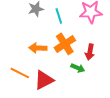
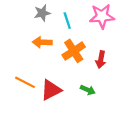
orange arrow: (38, 48) -> (42, 42), moved
green arrow: (78, 68) -> (88, 90), moved

